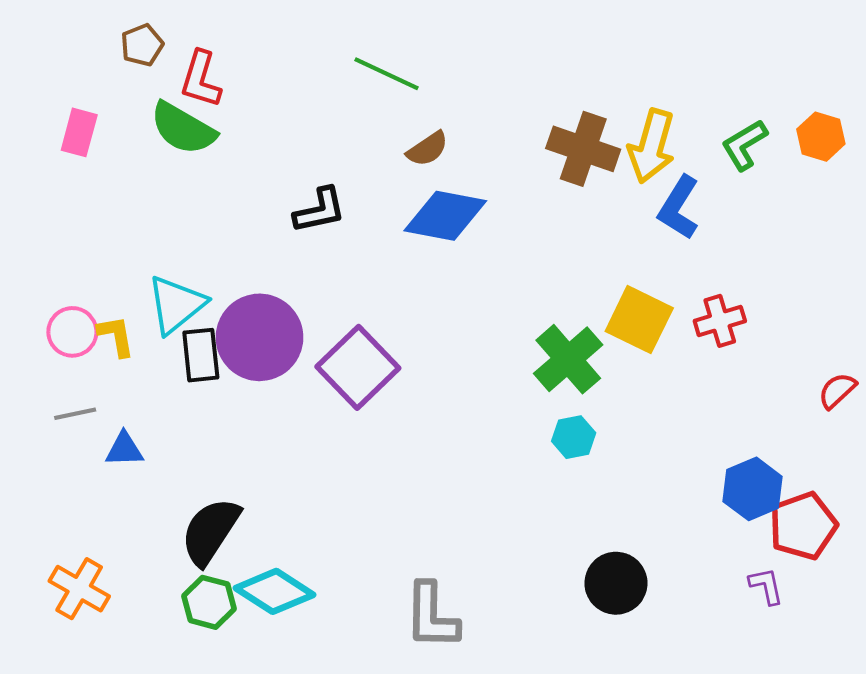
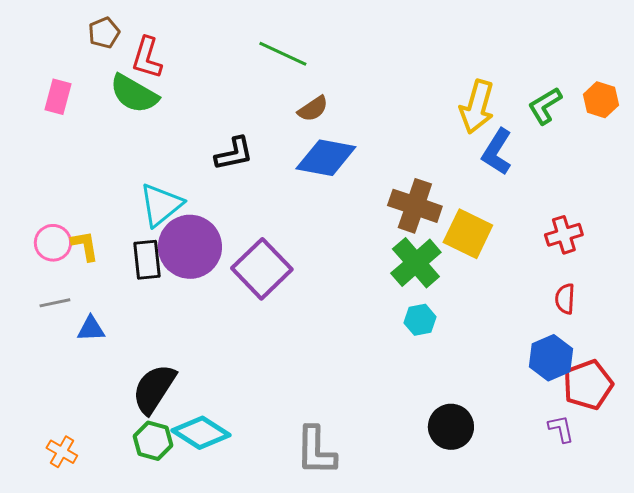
brown cross: (583, 149) -> (415, 206), moved
cyan triangle: (176, 305) -> (161, 205), moved
red cross: (720, 321) -> (564, 235), moved
red semicircle: (837, 391) -> (565, 299), moved, turned -44
orange cross: (79, 589) -> (62, 452), moved, size x0.7

